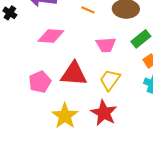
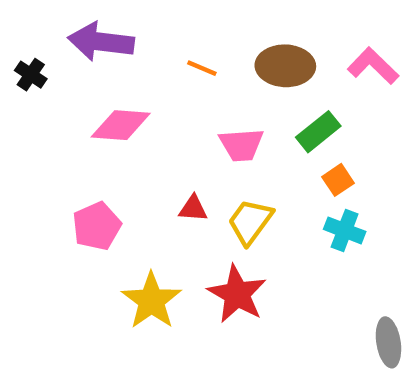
red triangle: (74, 74) -> (193, 208), moved, size x0.5

